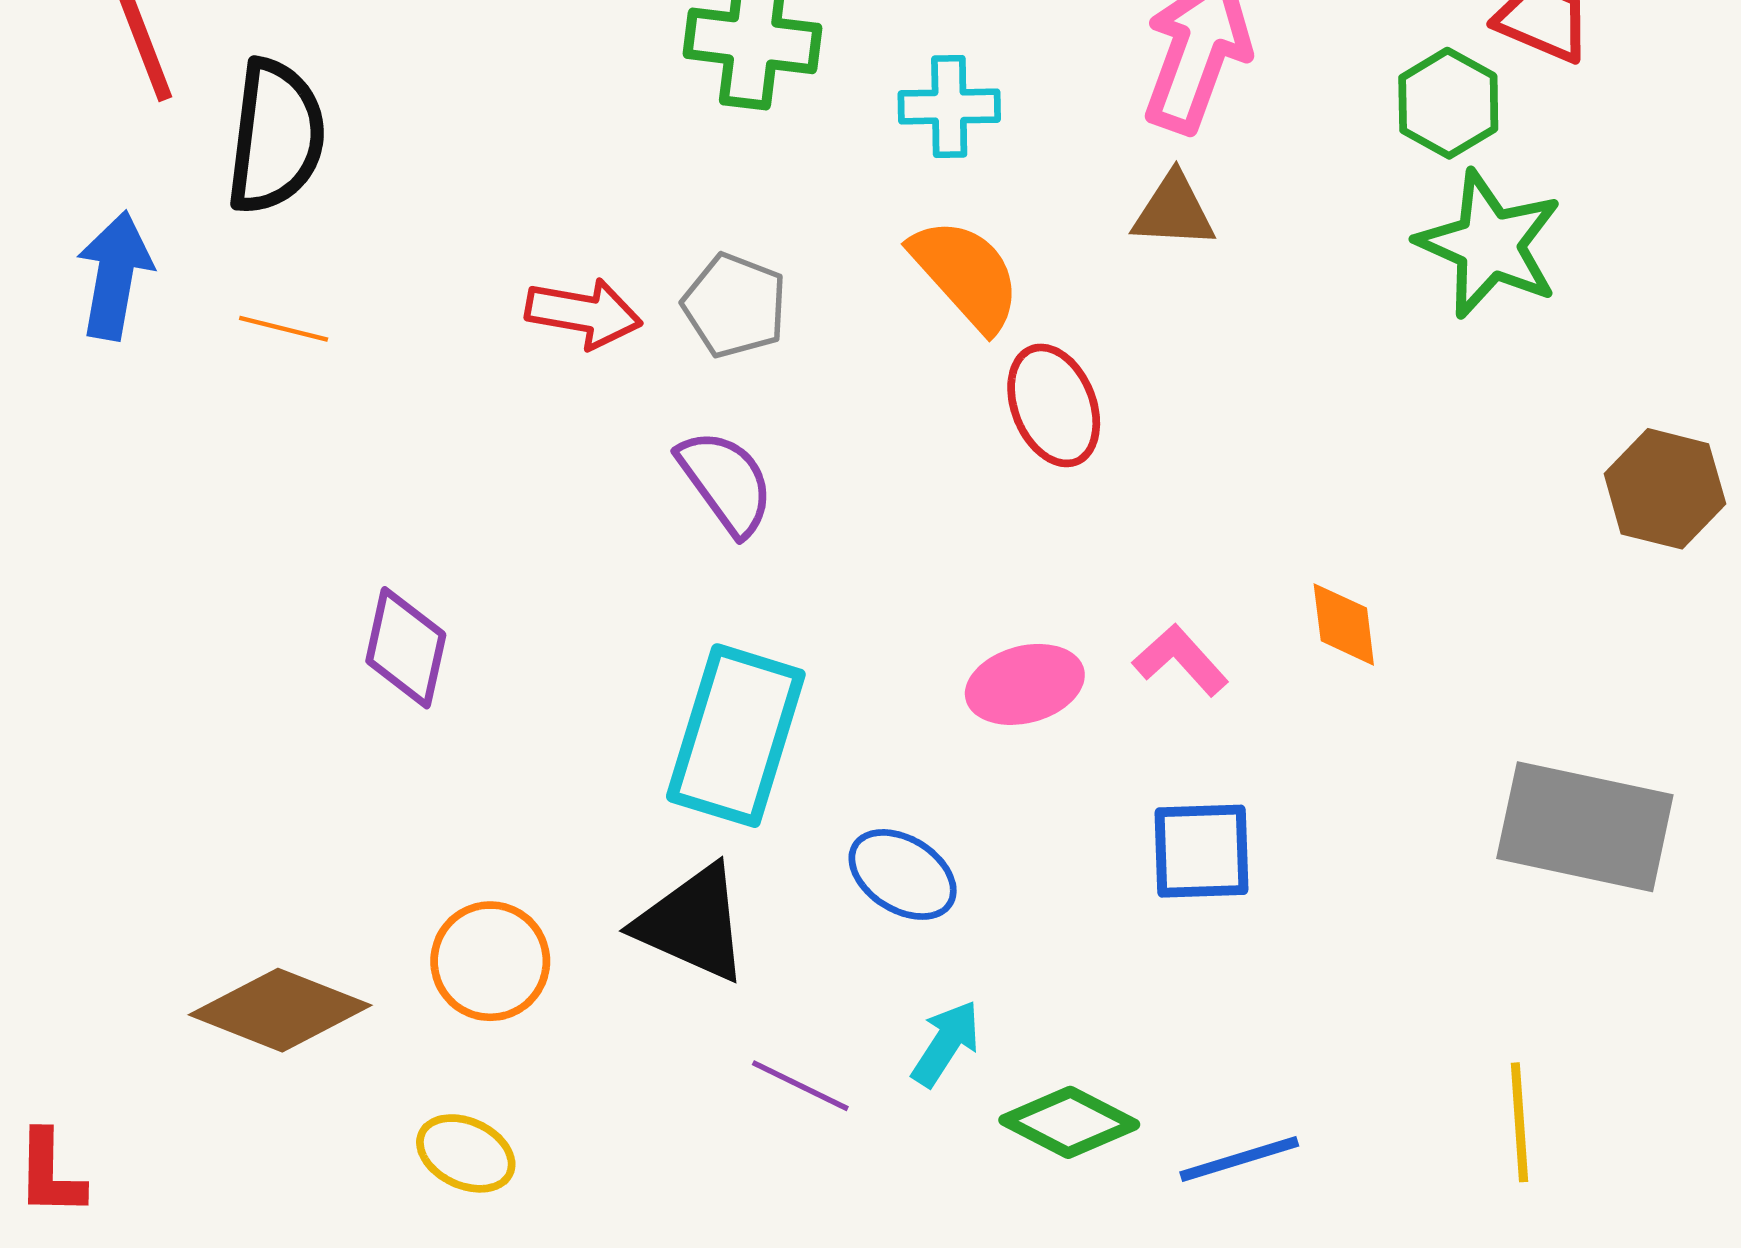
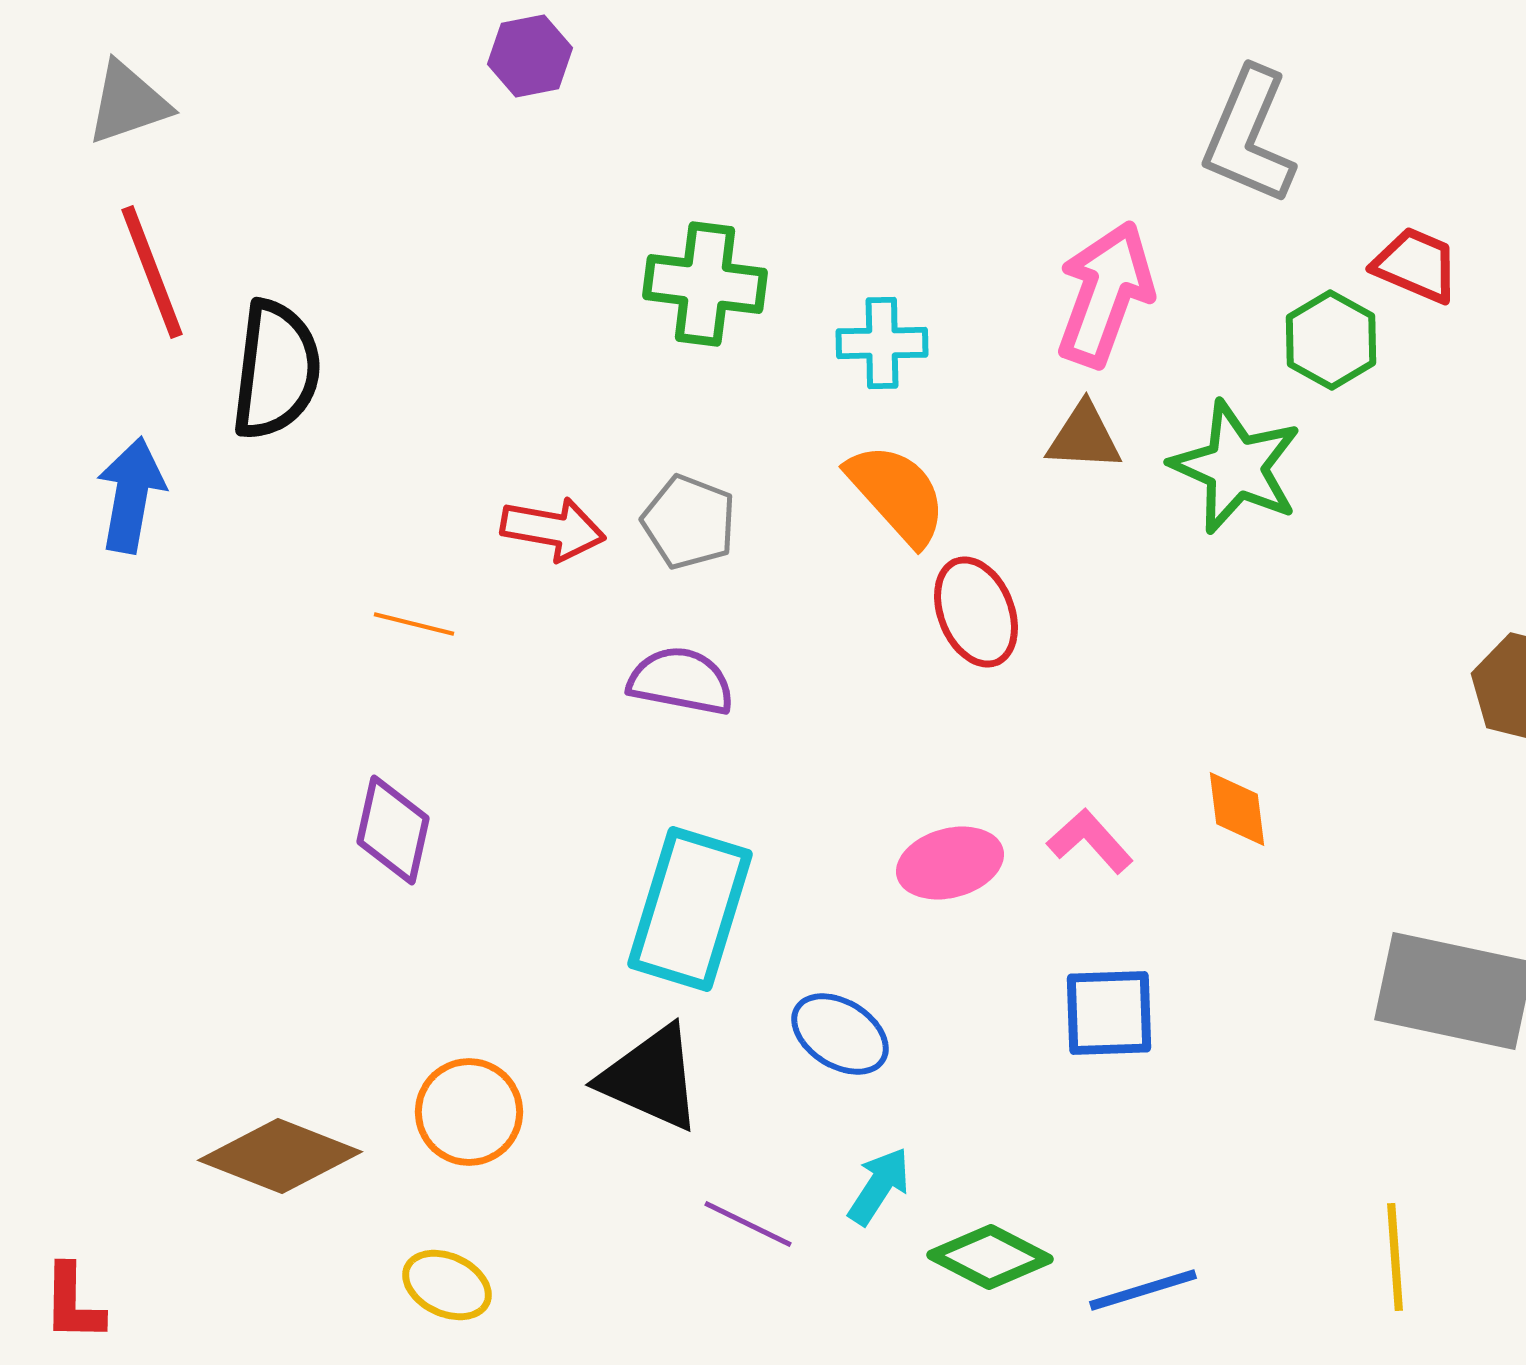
green star: (1489, 244) -> (1236, 467), moved
orange line: (284, 329) -> (414, 624), moved
purple semicircle: (726, 482) -> (681, 681), turned -43

